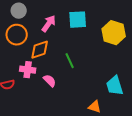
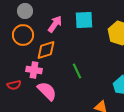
green line: (70, 61) -> (77, 71), moved
pink semicircle: (50, 81) -> (47, 91), moved, size x1.5

